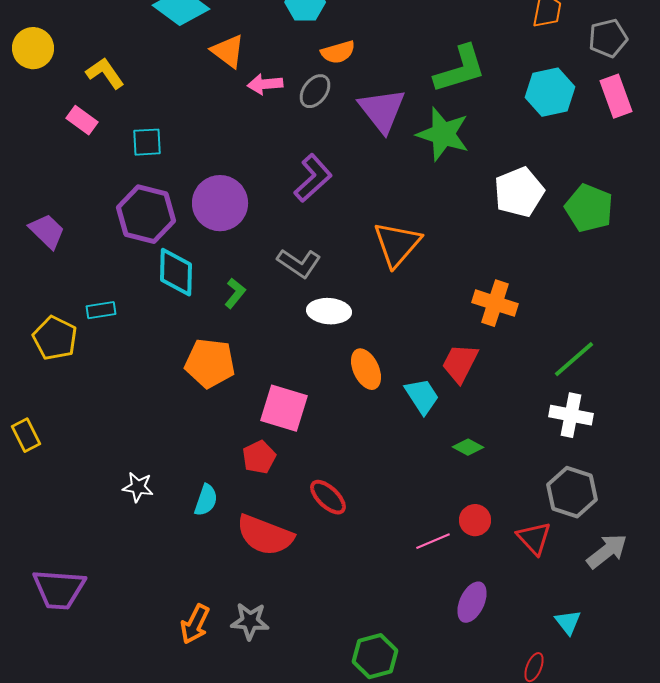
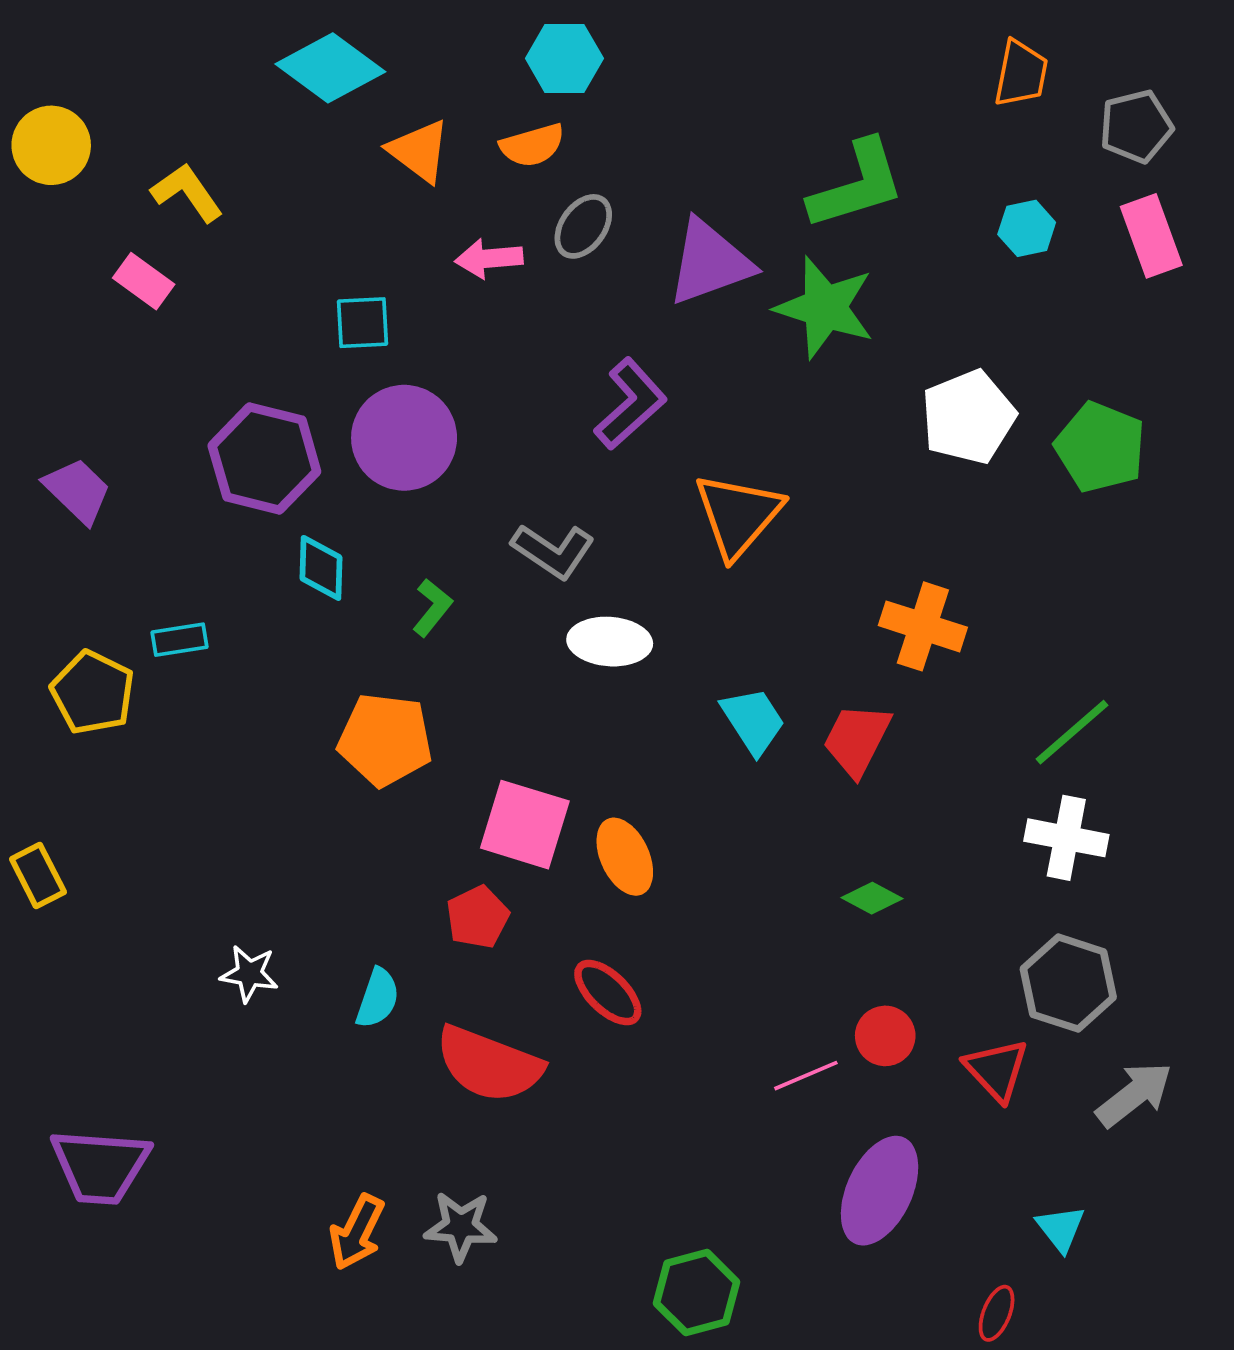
orange semicircle: (338, 52) -> (532, 145), moved
pink arrow: (265, 84) -> (489, 259), moved
cyan hexagon: (550, 92) -> (1027, 228), size x0.6
purple triangle: (382, 110) -> (710, 262), turned 48
cyan square: (147, 142) -> (363, 323), moved
purple L-shape: (313, 178) -> (630, 404), moved
cyan diamond: (176, 272) -> (321, 568), size x0.7
orange ellipse: (366, 369) -> (625, 857), moved
cyan trapezoid: (422, 396) -> (753, 721), moved
purple ellipse: (472, 602) -> (880, 1191), size x1.4

